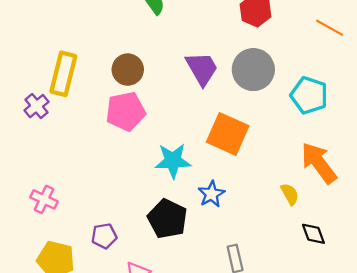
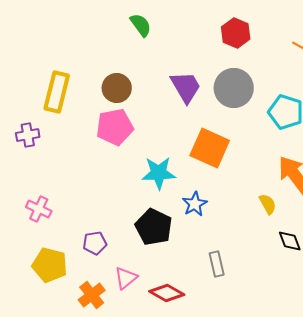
purple cross: (36, 106) -> (28, 135), moved, turned 30

